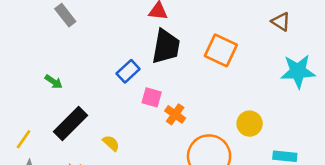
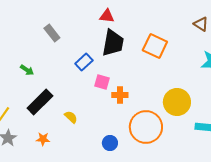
gray rectangle: (65, 15) -> (52, 33), moved
orange cross: (175, 114) -> (120, 95), turned -35
yellow circle: (250, 124) -> (177, 102), size x1.4

